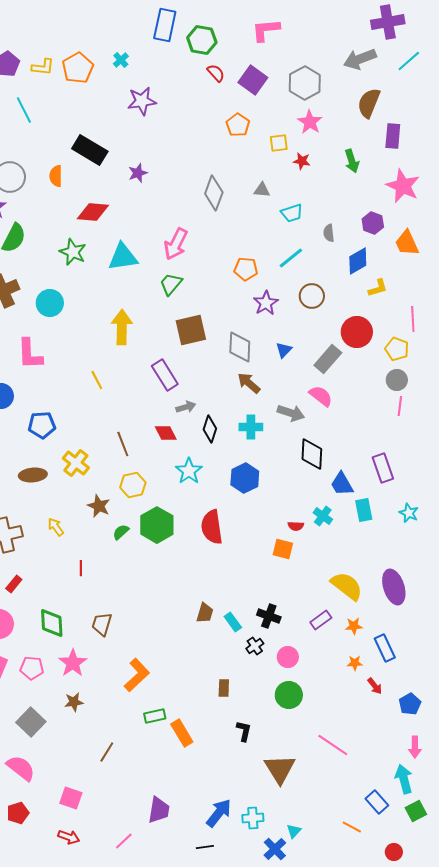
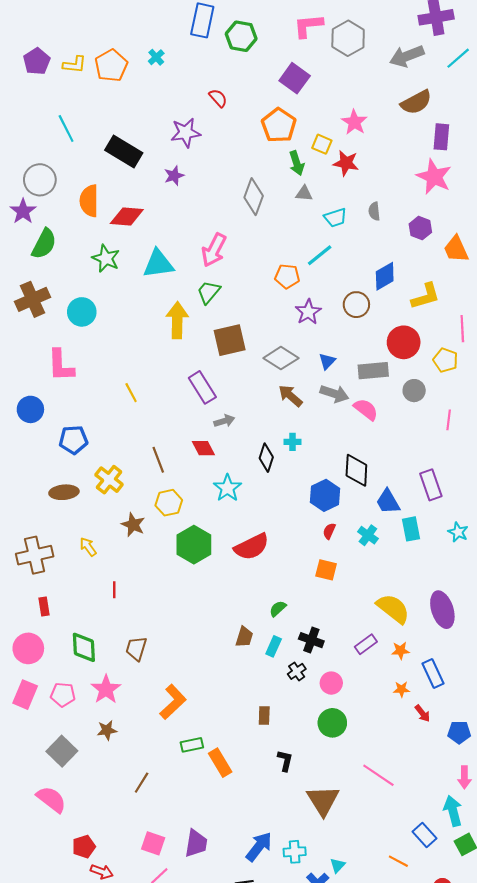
red semicircle: (216, 73) -> (218, 98), moved
gray hexagon: (305, 83) -> (348, 38), moved
purple star: (142, 101) -> (186, 133), moved
brown semicircle: (369, 103) -> (416, 102), turned -140
cyan line: (24, 110) -> (66, 128), moved
orange pentagon: (238, 125) -> (279, 125), size x1.4
yellow square: (279, 143) -> (322, 144), turned 30
red star: (302, 161) -> (346, 163), size x1.4
green arrow: (352, 161) -> (297, 163), moved
orange semicircle: (56, 176) -> (89, 201), moved, size x1.4
pink star: (403, 186) -> (434, 177), moved
gray semicircle: (329, 233) -> (374, 211), moved
cyan line: (291, 258) -> (320, 255), moved
blue diamond: (358, 261) -> (385, 276), moved
yellow L-shape: (378, 288) -> (426, 296), size x1.4
yellow arrow: (122, 327) -> (177, 320), moved
gray diamond: (240, 347) -> (281, 358), turned -60
gray rectangle: (328, 359) -> (373, 371), turned 44
gray circle: (397, 380) -> (414, 391), moved
gray arrow: (291, 413) -> (334, 394), moved
cyan cross: (251, 427) -> (292, 442), size x0.7
black diamond: (210, 429) -> (266, 458), moved
blue hexagon: (245, 478) -> (325, 495), moved
red semicircle: (296, 526) -> (329, 531), moved, turned 112
red semicircle: (212, 527) -> (252, 547), turned -108
green semicircle: (121, 532) -> (278, 609), moved
red rectangle: (14, 584) -> (44, 606), turned -48
cyan rectangle: (233, 622) -> (274, 646), turned 60
blue pentagon: (410, 704) -> (459, 732), turned 30
pink square: (71, 798) -> (153, 843), moved
red pentagon: (18, 813) -> (84, 847), moved

